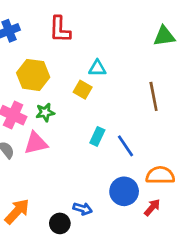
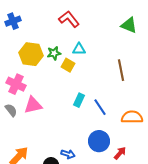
red L-shape: (60, 29) -> (69, 19), moved, turned 140
green triangle: (164, 36) -> (129, 25), turned 30
green star: (45, 112) -> (54, 53), moved
orange semicircle: (160, 175) -> (132, 117), moved

